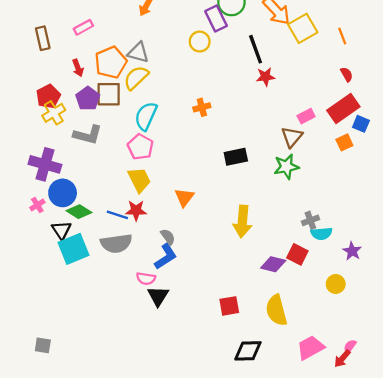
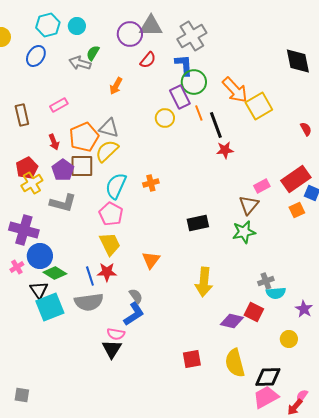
orange line: (342, 36) -> (199, 113), moved
red semicircle: (347, 74) -> (306, 129), moved
orange cross: (202, 107) -> (151, 183), moved
blue line: (117, 215) -> (90, 276), turned 54
black triangle: (158, 296) -> (112, 349), moved
black diamond: (248, 351) -> (268, 377), moved

